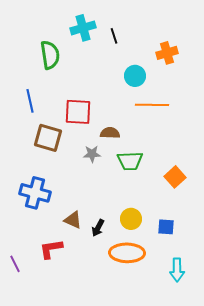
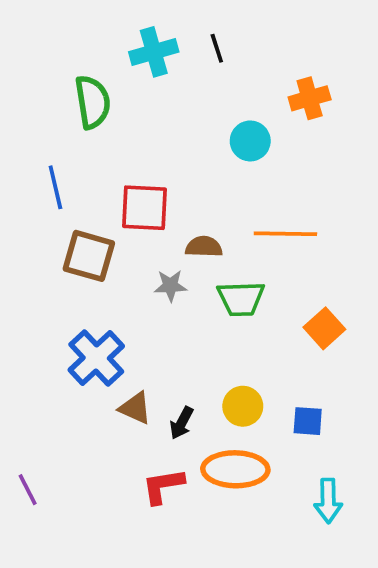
black line: (114, 36) -> (217, 48), moved
orange line: (152, 105) -> (285, 234), moved
blue cross: (35, 193) -> (96, 358), moved, turned 32
red L-shape: (51, 249) -> (163, 486), moved

